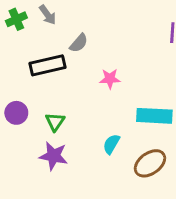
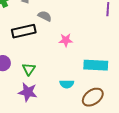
gray semicircle: (79, 43) -> (45, 16), turned -104
cyan semicircle: (111, 144) -> (67, 84), turned -120

